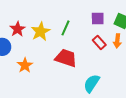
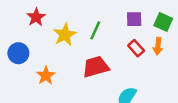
red star: (18, 29) -> (36, 17), moved
red trapezoid: (66, 58) -> (96, 67), turned -35

